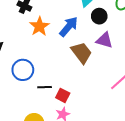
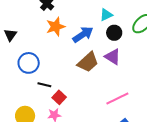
brown trapezoid: (81, 53) -> (88, 62), turned 70

